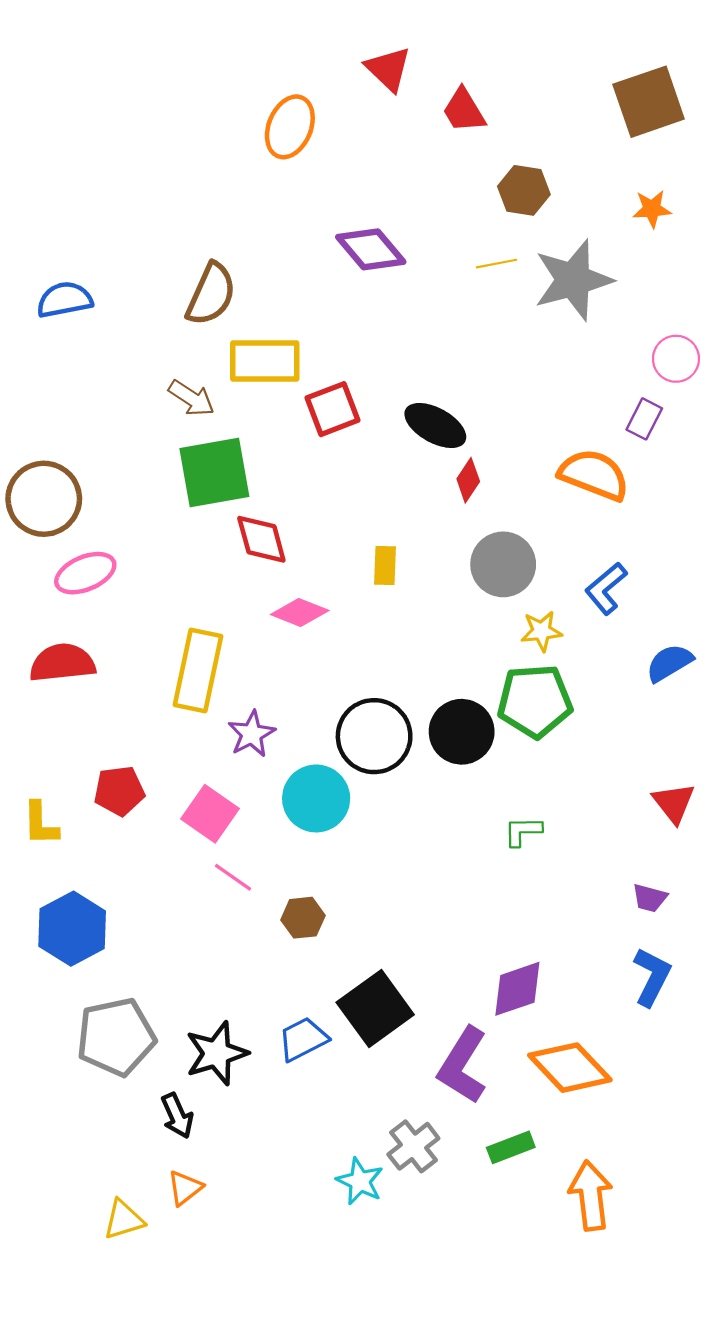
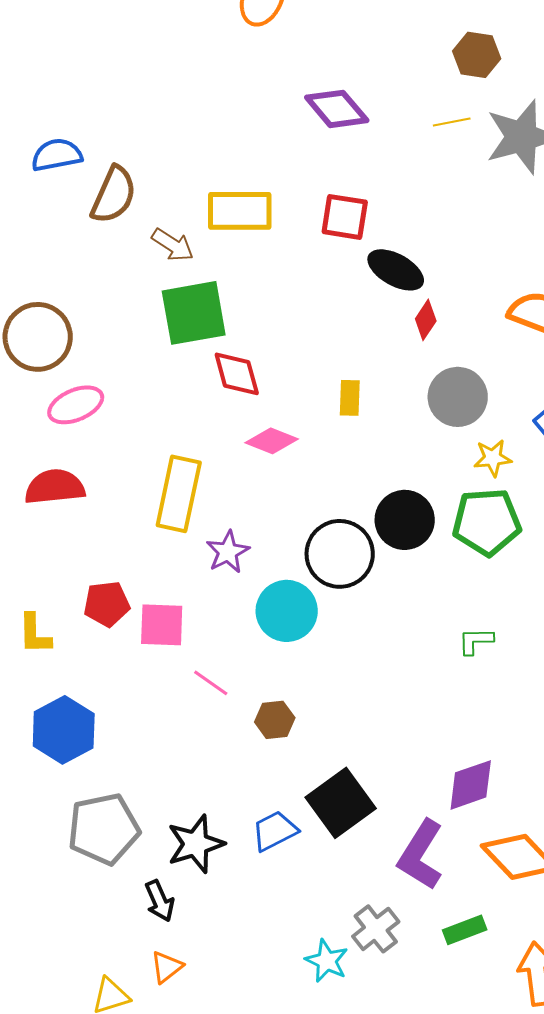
brown semicircle: (211, 294) -> (114, 195), moved
red square: (333, 409) -> (345, 217), moved, turned 30
black circle: (462, 732) -> (405, 520), moved
pink square: (210, 814) -> (162, 625), moved, turned -33

